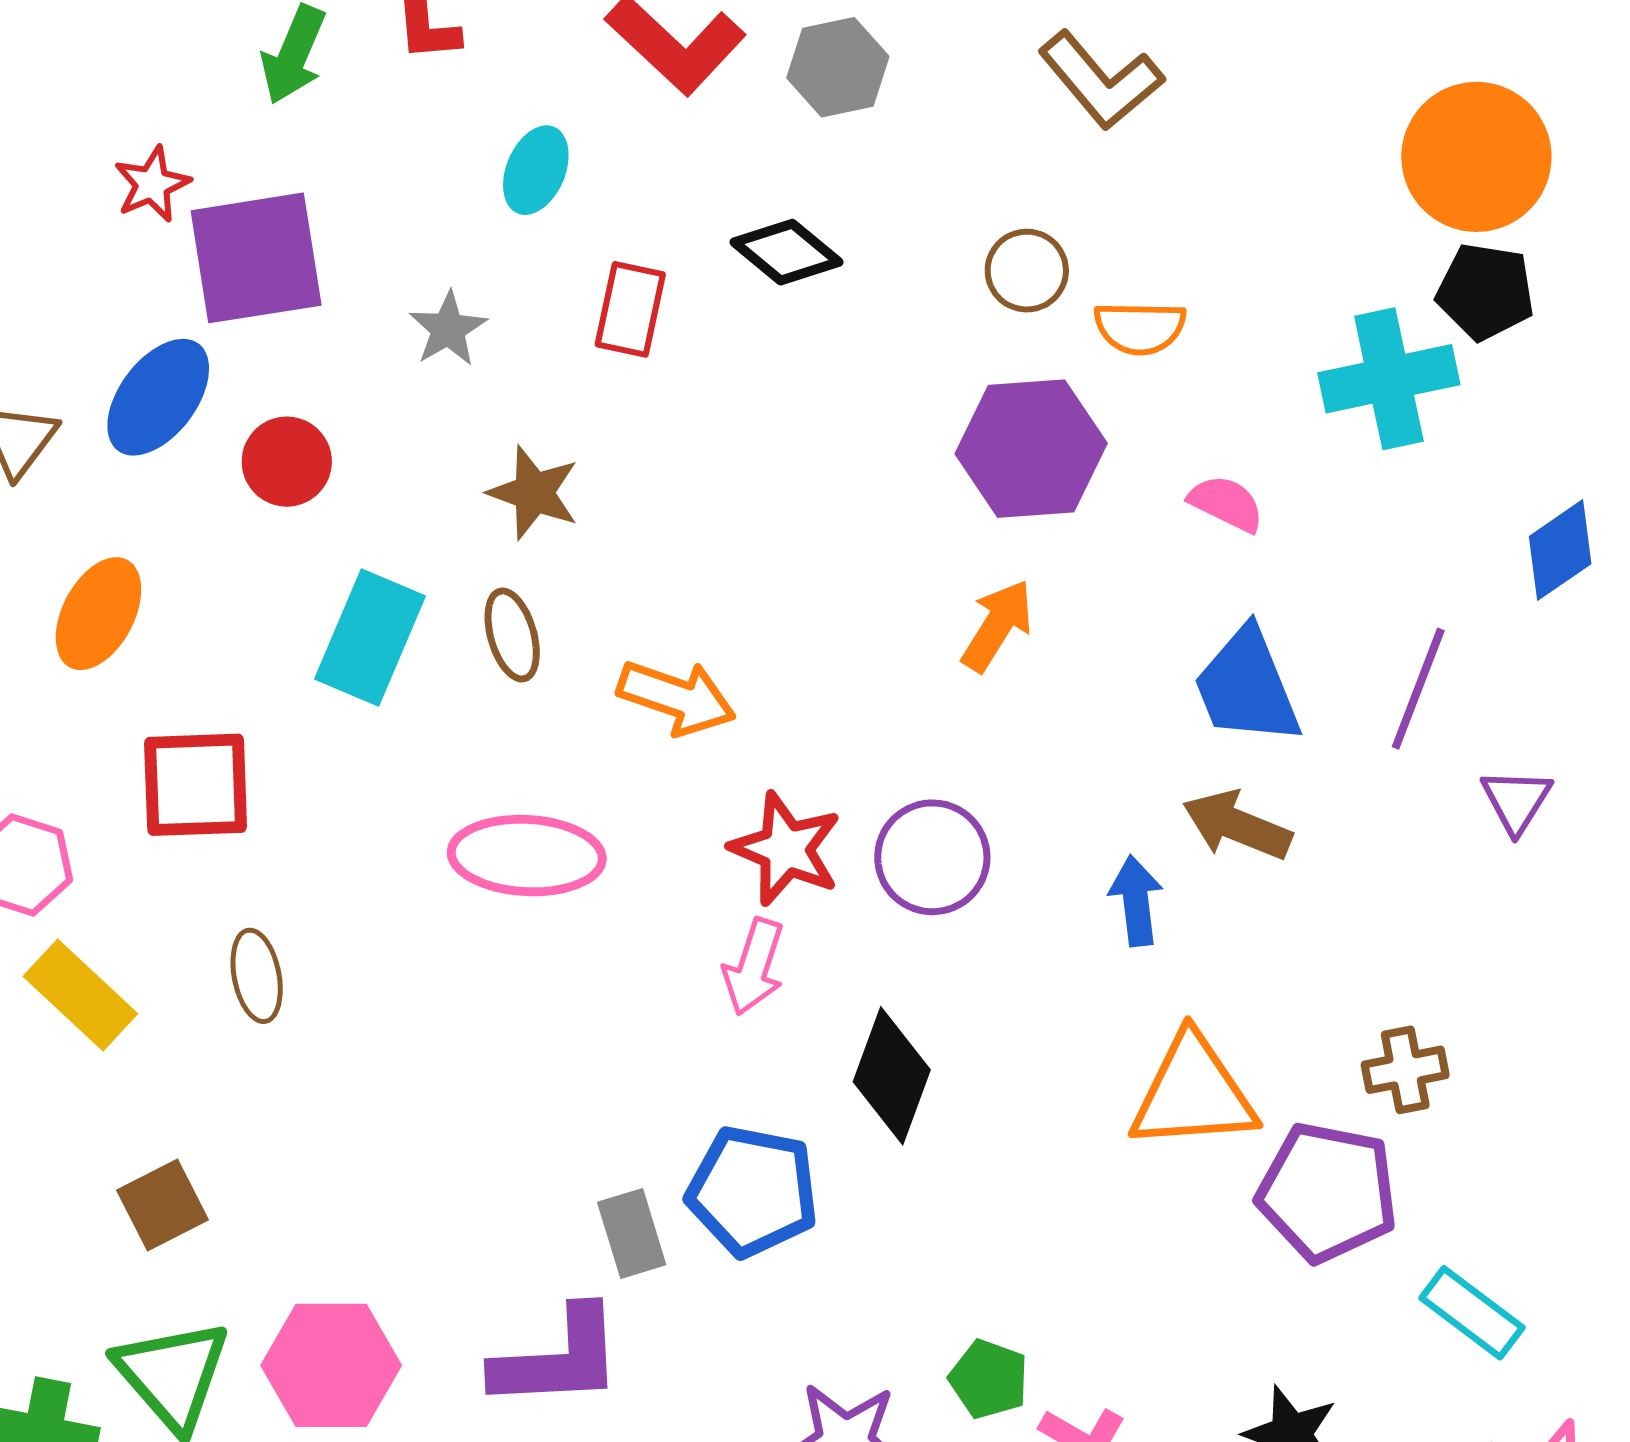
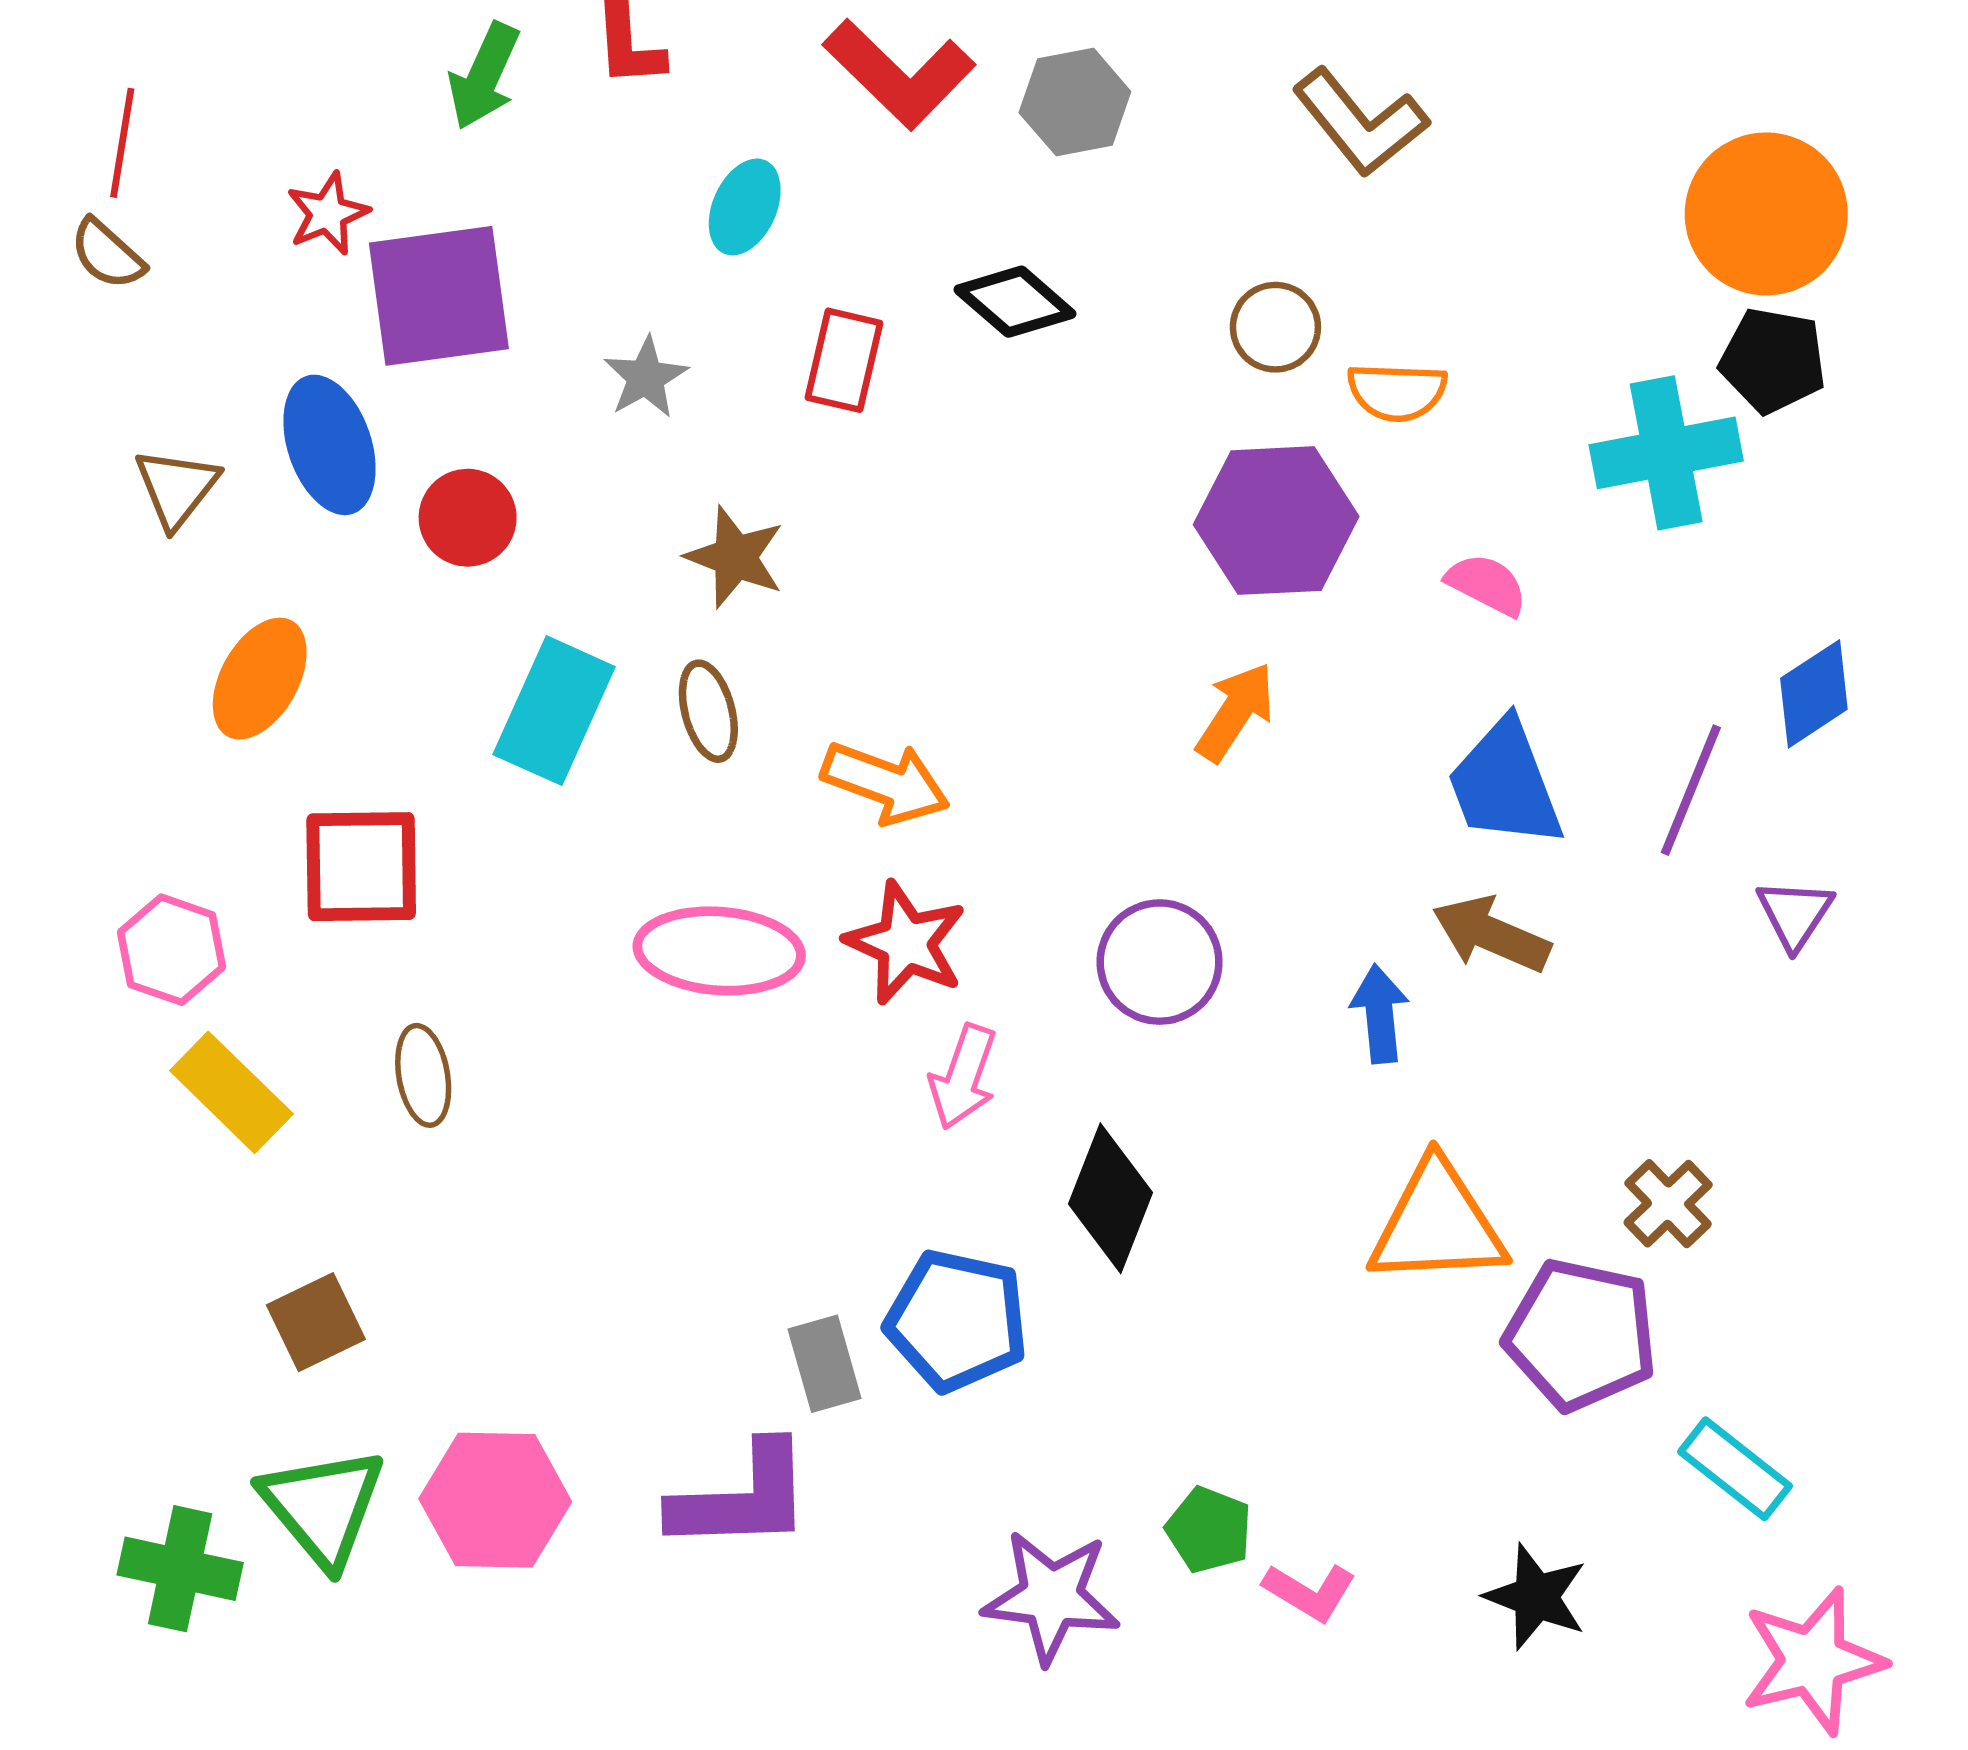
blue ellipse: (158, 397) -> (329, 445), turned -57
blue diamond: (1560, 550) -> (1814, 694), moved
red star: (786, 849) -> (906, 943), moved
brown cross: (1405, 1070) -> (1668, 1204), turned -34

